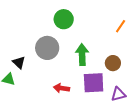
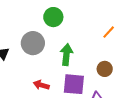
brown circle: (113, 63) -> (105, 69), moved

